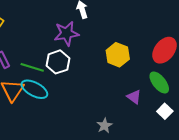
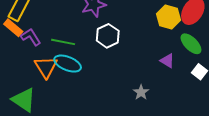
yellow hexagon: (118, 55) -> (168, 17), moved
white hexagon: (58, 62) -> (108, 36), moved

